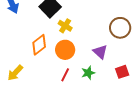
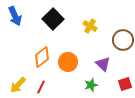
yellow cross: (65, 26) -> (90, 26), moved
red line: (65, 75) -> (41, 87), moved

